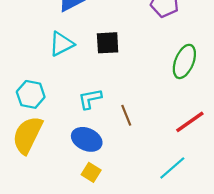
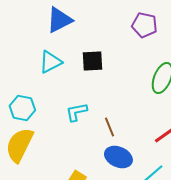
blue ellipse: (87, 139) -> (118, 157), moved

